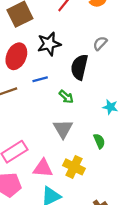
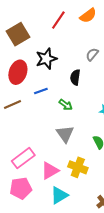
black semicircle: (79, 67) -> (75, 77), size x0.7
pink triangle: (43, 168) -> (50, 171), turned -30

